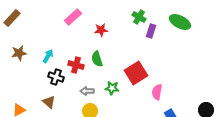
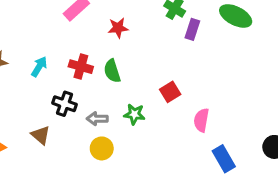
red cross: (76, 65) -> (81, 67), moved
red square: (136, 73) -> (170, 92), size x0.6
black cross: (56, 77) -> (64, 104), moved

